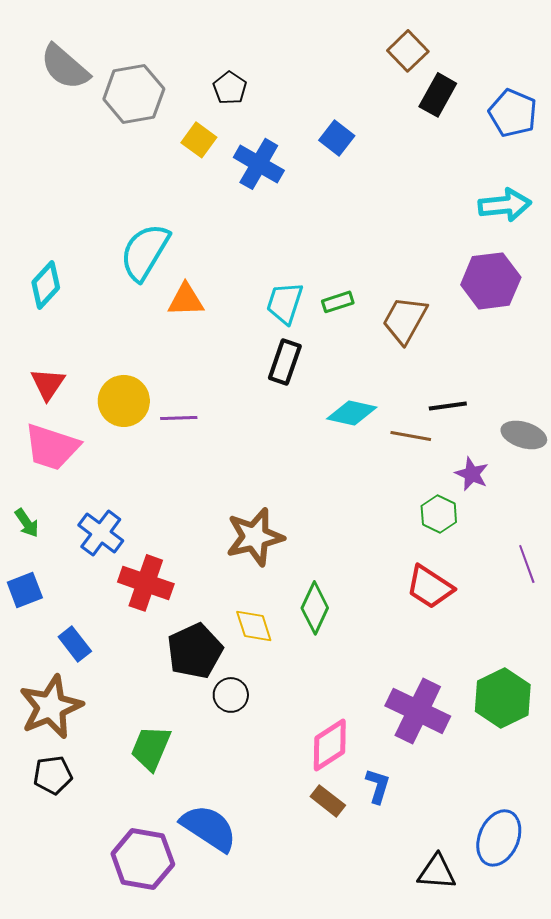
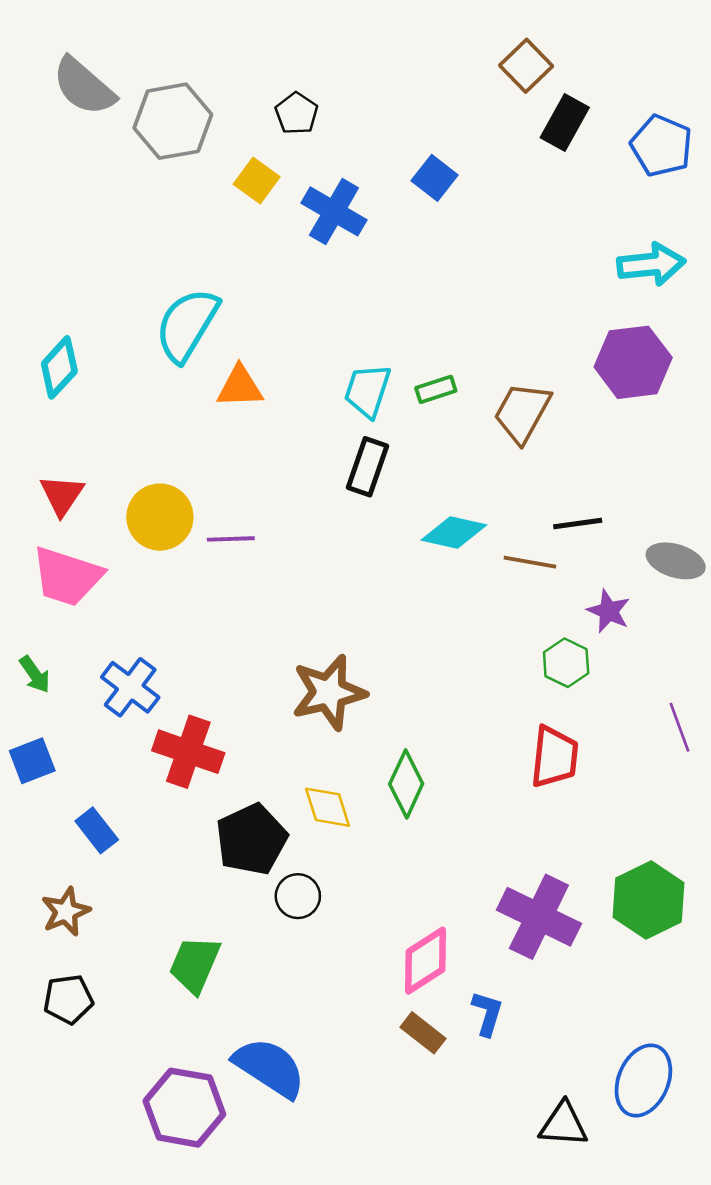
red trapezoid: (430, 587) -> (554, 757), turned -117
brown star: (51, 707) -> (66, 912), size x0.6

